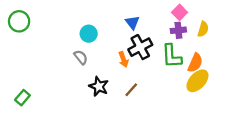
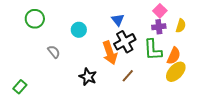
green circle: (19, 21) -> (35, 19), moved
gray semicircle: (81, 57) -> (54, 52), moved
orange arrow: (123, 59) -> (110, 53), size x1.6
brown line: (131, 90) -> (128, 76), moved

